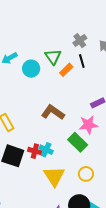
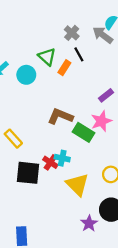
green rectangle: (78, 142) -> (83, 132), moved
red cross: (35, 151) -> (50, 162), turned 32

